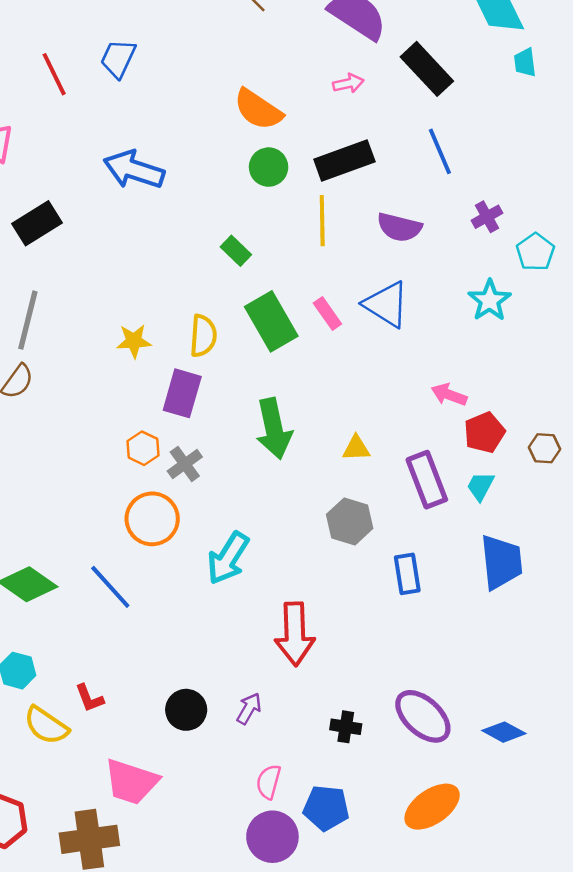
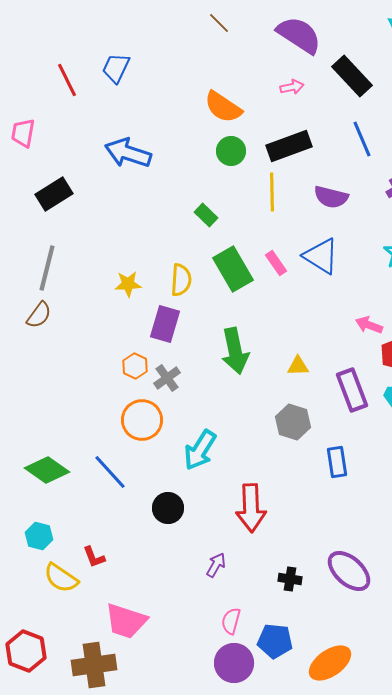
black circle: (186, 710) -> (168, 508), moved
orange ellipse: (432, 807) -> (330, 663), moved

